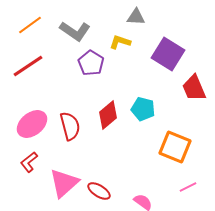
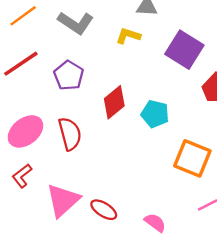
purple pentagon: (91, 63) -> (69, 75), moved
red diamond: (108, 115) -> (114, 102), moved

